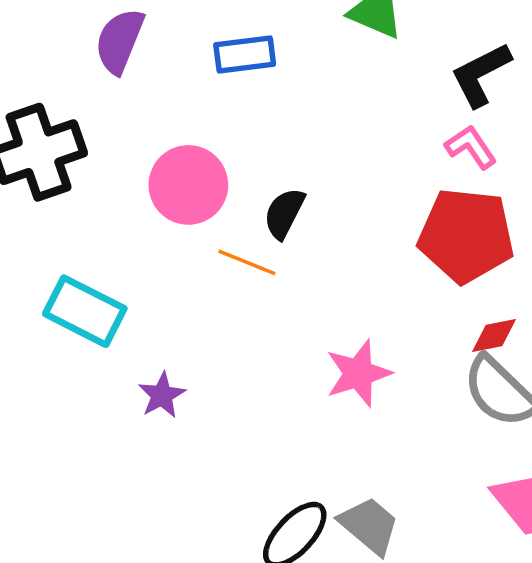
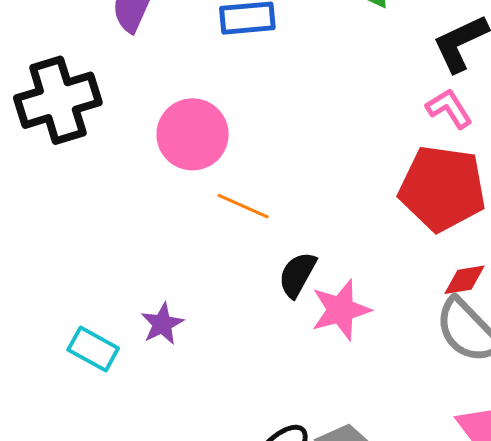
black semicircle: (284, 213) -> (297, 275), moved
cyan rectangle: (85, 311) -> (93, 349), moved, size x0.7

